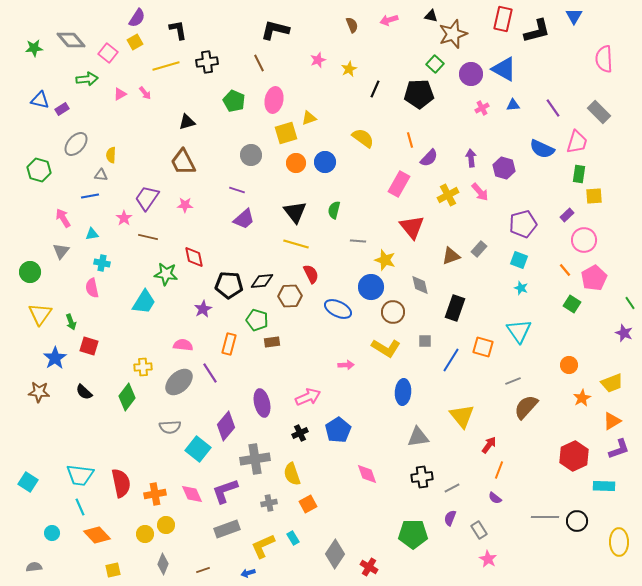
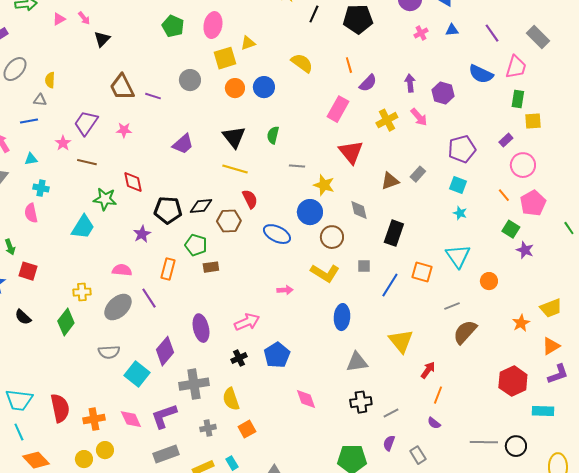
black triangle: (187, 122) -> (102, 39), moved, turned -30
purple line: (237, 190) -> (153, 96), moved
purple star: (624, 333) -> (525, 250), moved
orange circle: (569, 365) -> (489, 281), moved

